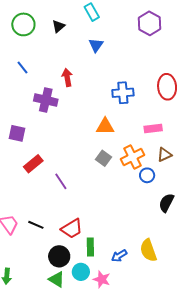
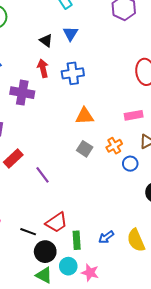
black triangle: (58, 26) -> (46, 41), moved, turned -40
blue cross: (123, 93) -> (73, 73), moved
orange cross: (132, 157) -> (114, 146), size x0.7
black line: (36, 225) -> (28, 232), moved
blue arrow: (119, 256) -> (106, 237), moved

